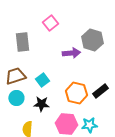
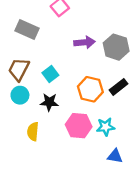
gray hexagon: (92, 40) -> (116, 47), moved
gray rectangle: (22, 42) -> (27, 29), turned -60
brown trapezoid: (15, 76) -> (19, 69), turned -45

